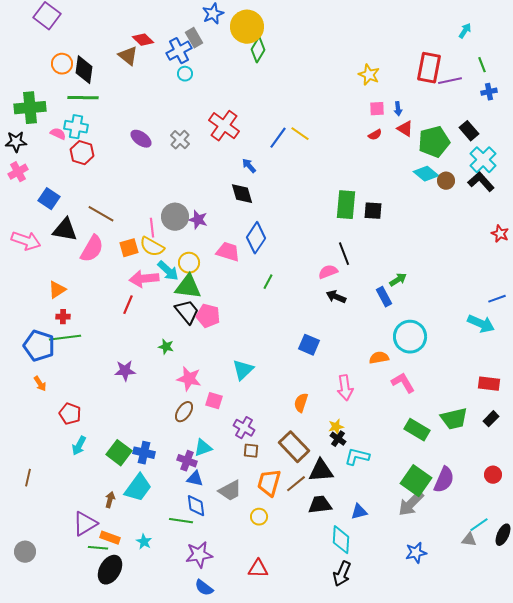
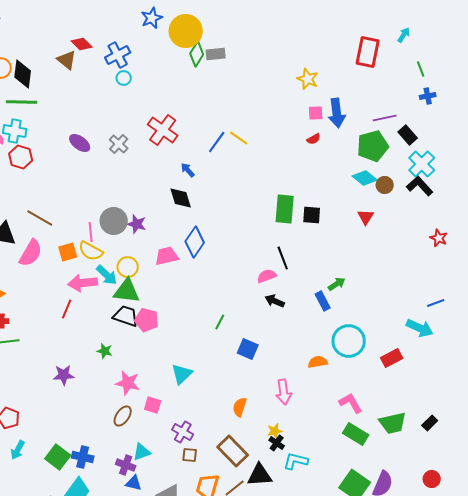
gray rectangle: (194, 38) -> (216, 54), moved, turned -66
red rectangle: (429, 68) -> (368, 52), moved
purple line: (450, 81) -> (385, 118), moved
blue arrow: (398, 109) -> (337, 113), size x2.0
red triangle: (405, 129) -> (366, 217), moved, turned 30
pink trapezoid: (228, 252) -> (167, 256), turned -30
green line: (268, 282) -> (220, 322), moved
black trapezoid: (187, 312) -> (126, 316), turned -32
pink L-shape: (403, 383) -> (351, 403), moved
red rectangle: (489, 384) -> (392, 358), moved, turned -35

